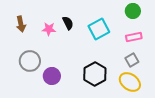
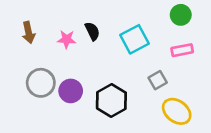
gray square: (132, 60) -> (158, 80), moved
black hexagon: (95, 74) -> (111, 100), moved
purple circle: (52, 76) -> (71, 91), moved

